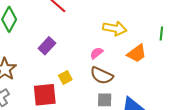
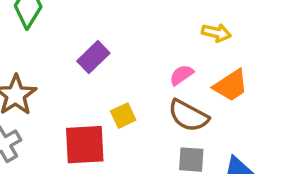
yellow arrow: (115, 28) -> (216, 33), size x0.7
orange trapezoid: (137, 53) -> (231, 85), moved

